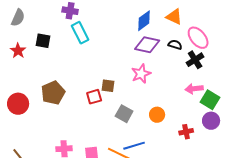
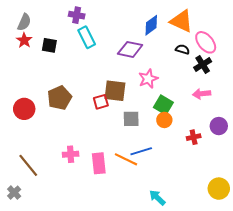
orange triangle: (174, 17) -> (181, 21), size x1.4
purple diamond: (147, 45) -> (130, 49), moved
red star: (18, 51) -> (24, 40), moved
brown square: (108, 86) -> (115, 91), size x1.6
green square: (210, 100) -> (163, 105), moved
gray square: (124, 114) -> (131, 119), turned -30

